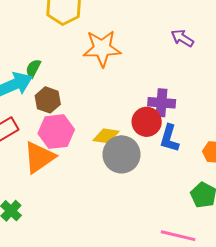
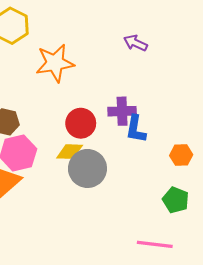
red circle: (147, 122) -> (81, 123), moved
blue L-shape: (169, 138) -> (136, 129), moved

